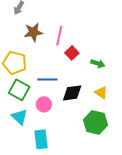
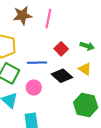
red square: (72, 53) -> (61, 49), moved
black diamond: (72, 93) -> (62, 76), turned 50
yellow triangle: (101, 93) -> (85, 69), moved

